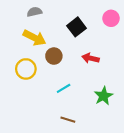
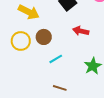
brown circle: (54, 56) -> (44, 37), moved

